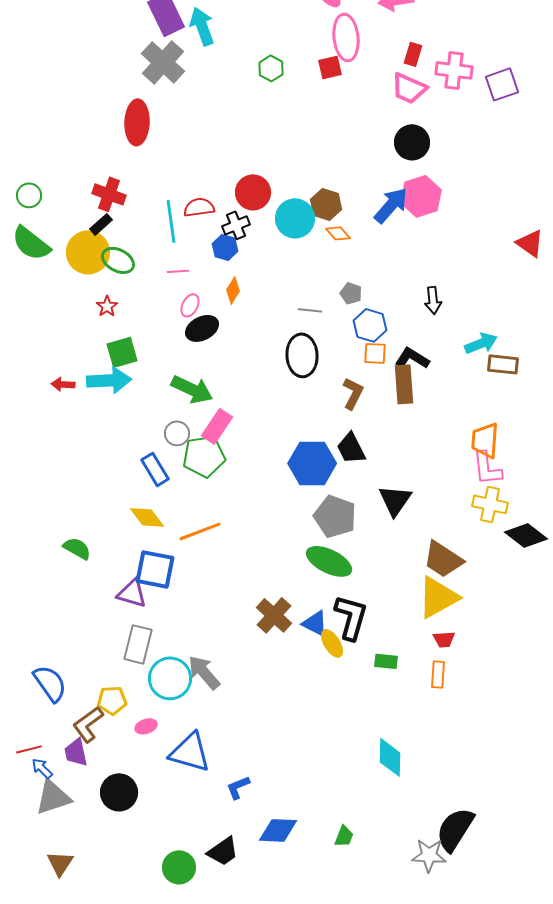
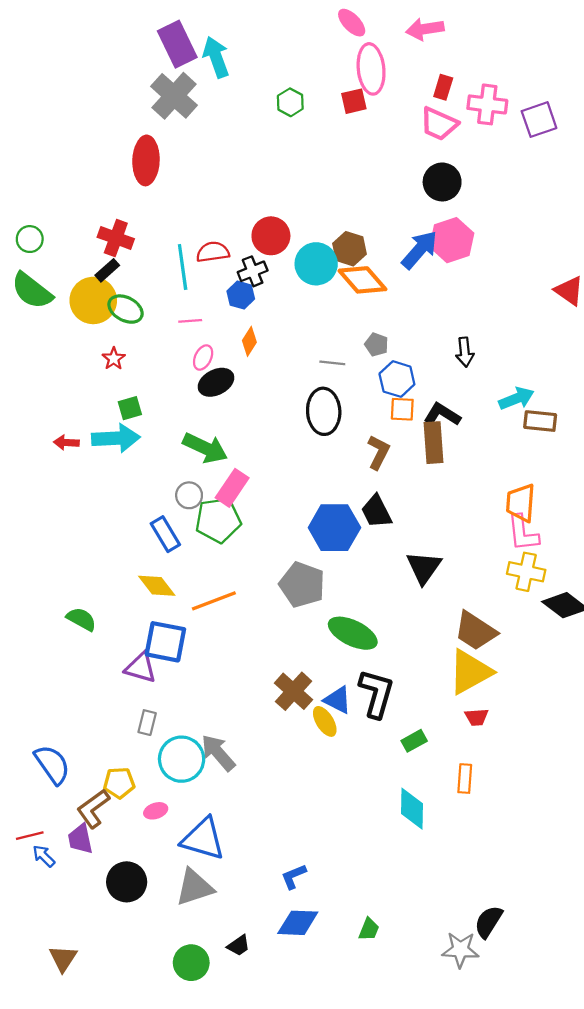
orange diamond: (338, 233) -> (362, 280), size x1.8
green square: (122, 352) -> (130, 408), size x0.7
gray pentagon: (335, 516) -> (302, 585), moved
yellow ellipse: (332, 643) -> (325, 721), moved
gray rectangle: (138, 644) -> (147, 723), size x0.6
green rectangle: (386, 661) -> (414, 741), turned -35
orange rectangle: (438, 674) -> (465, 779), moved
cyan diamond: (390, 757) -> (412, 809), moved
blue L-shape: (238, 787) -> (294, 877), moved
gray triangle: (53, 797) -> (194, 887), moved
black semicircle: (455, 829) -> (488, 922), size x0.7
black trapezoid: (223, 851) -> (239, 945), size x0.7

